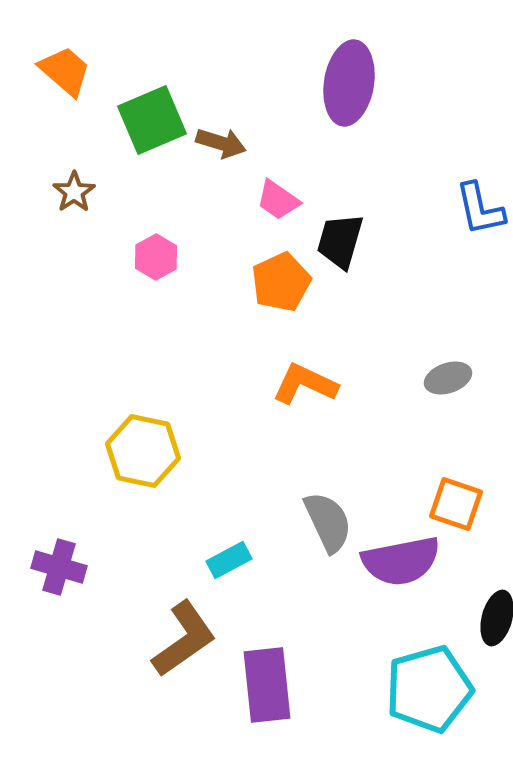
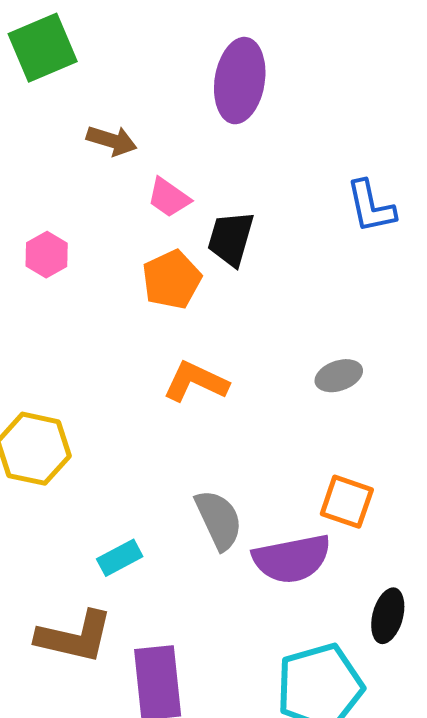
green square: (152, 120) -> (43, 48), moved
brown L-shape: (184, 639) -> (75, 637), turned 48

